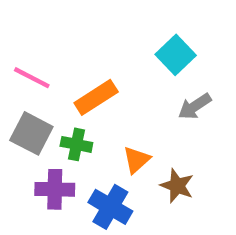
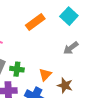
cyan square: (176, 55) -> (69, 16), moved
orange rectangle: (96, 97) -> (35, 22), moved

